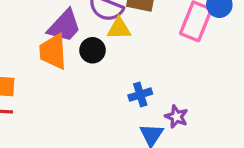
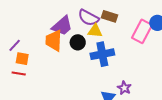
blue cross: (140, 95) -> (102, 54), moved, size x1.6

